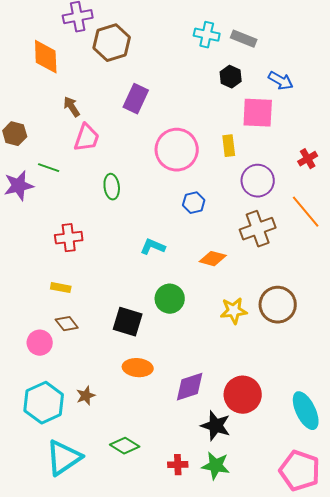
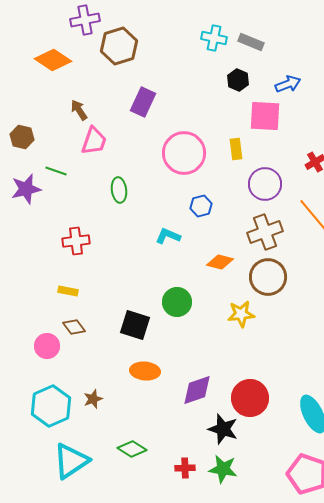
orange diamond: (46, 57) -> (53, 60), turned -54
blue arrow: (281, 81) -> (288, 84), turned -50
cyan L-shape: (153, 247) -> (168, 236), moved
brown circle: (278, 305) -> (268, 277), moved

